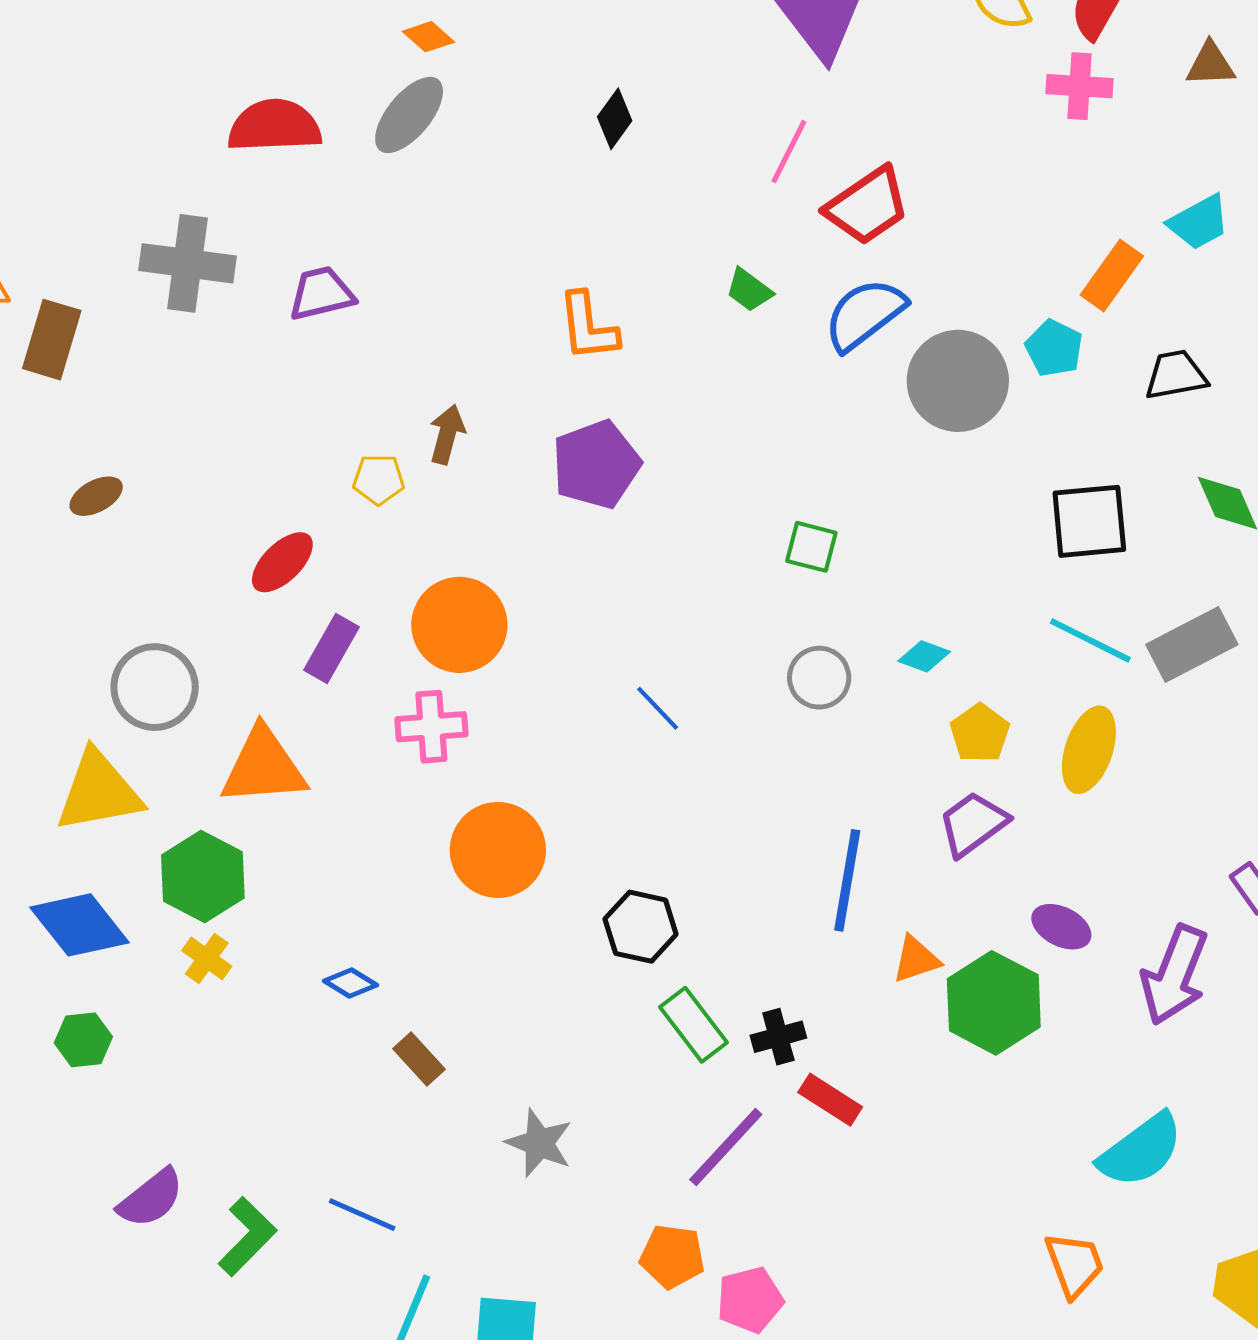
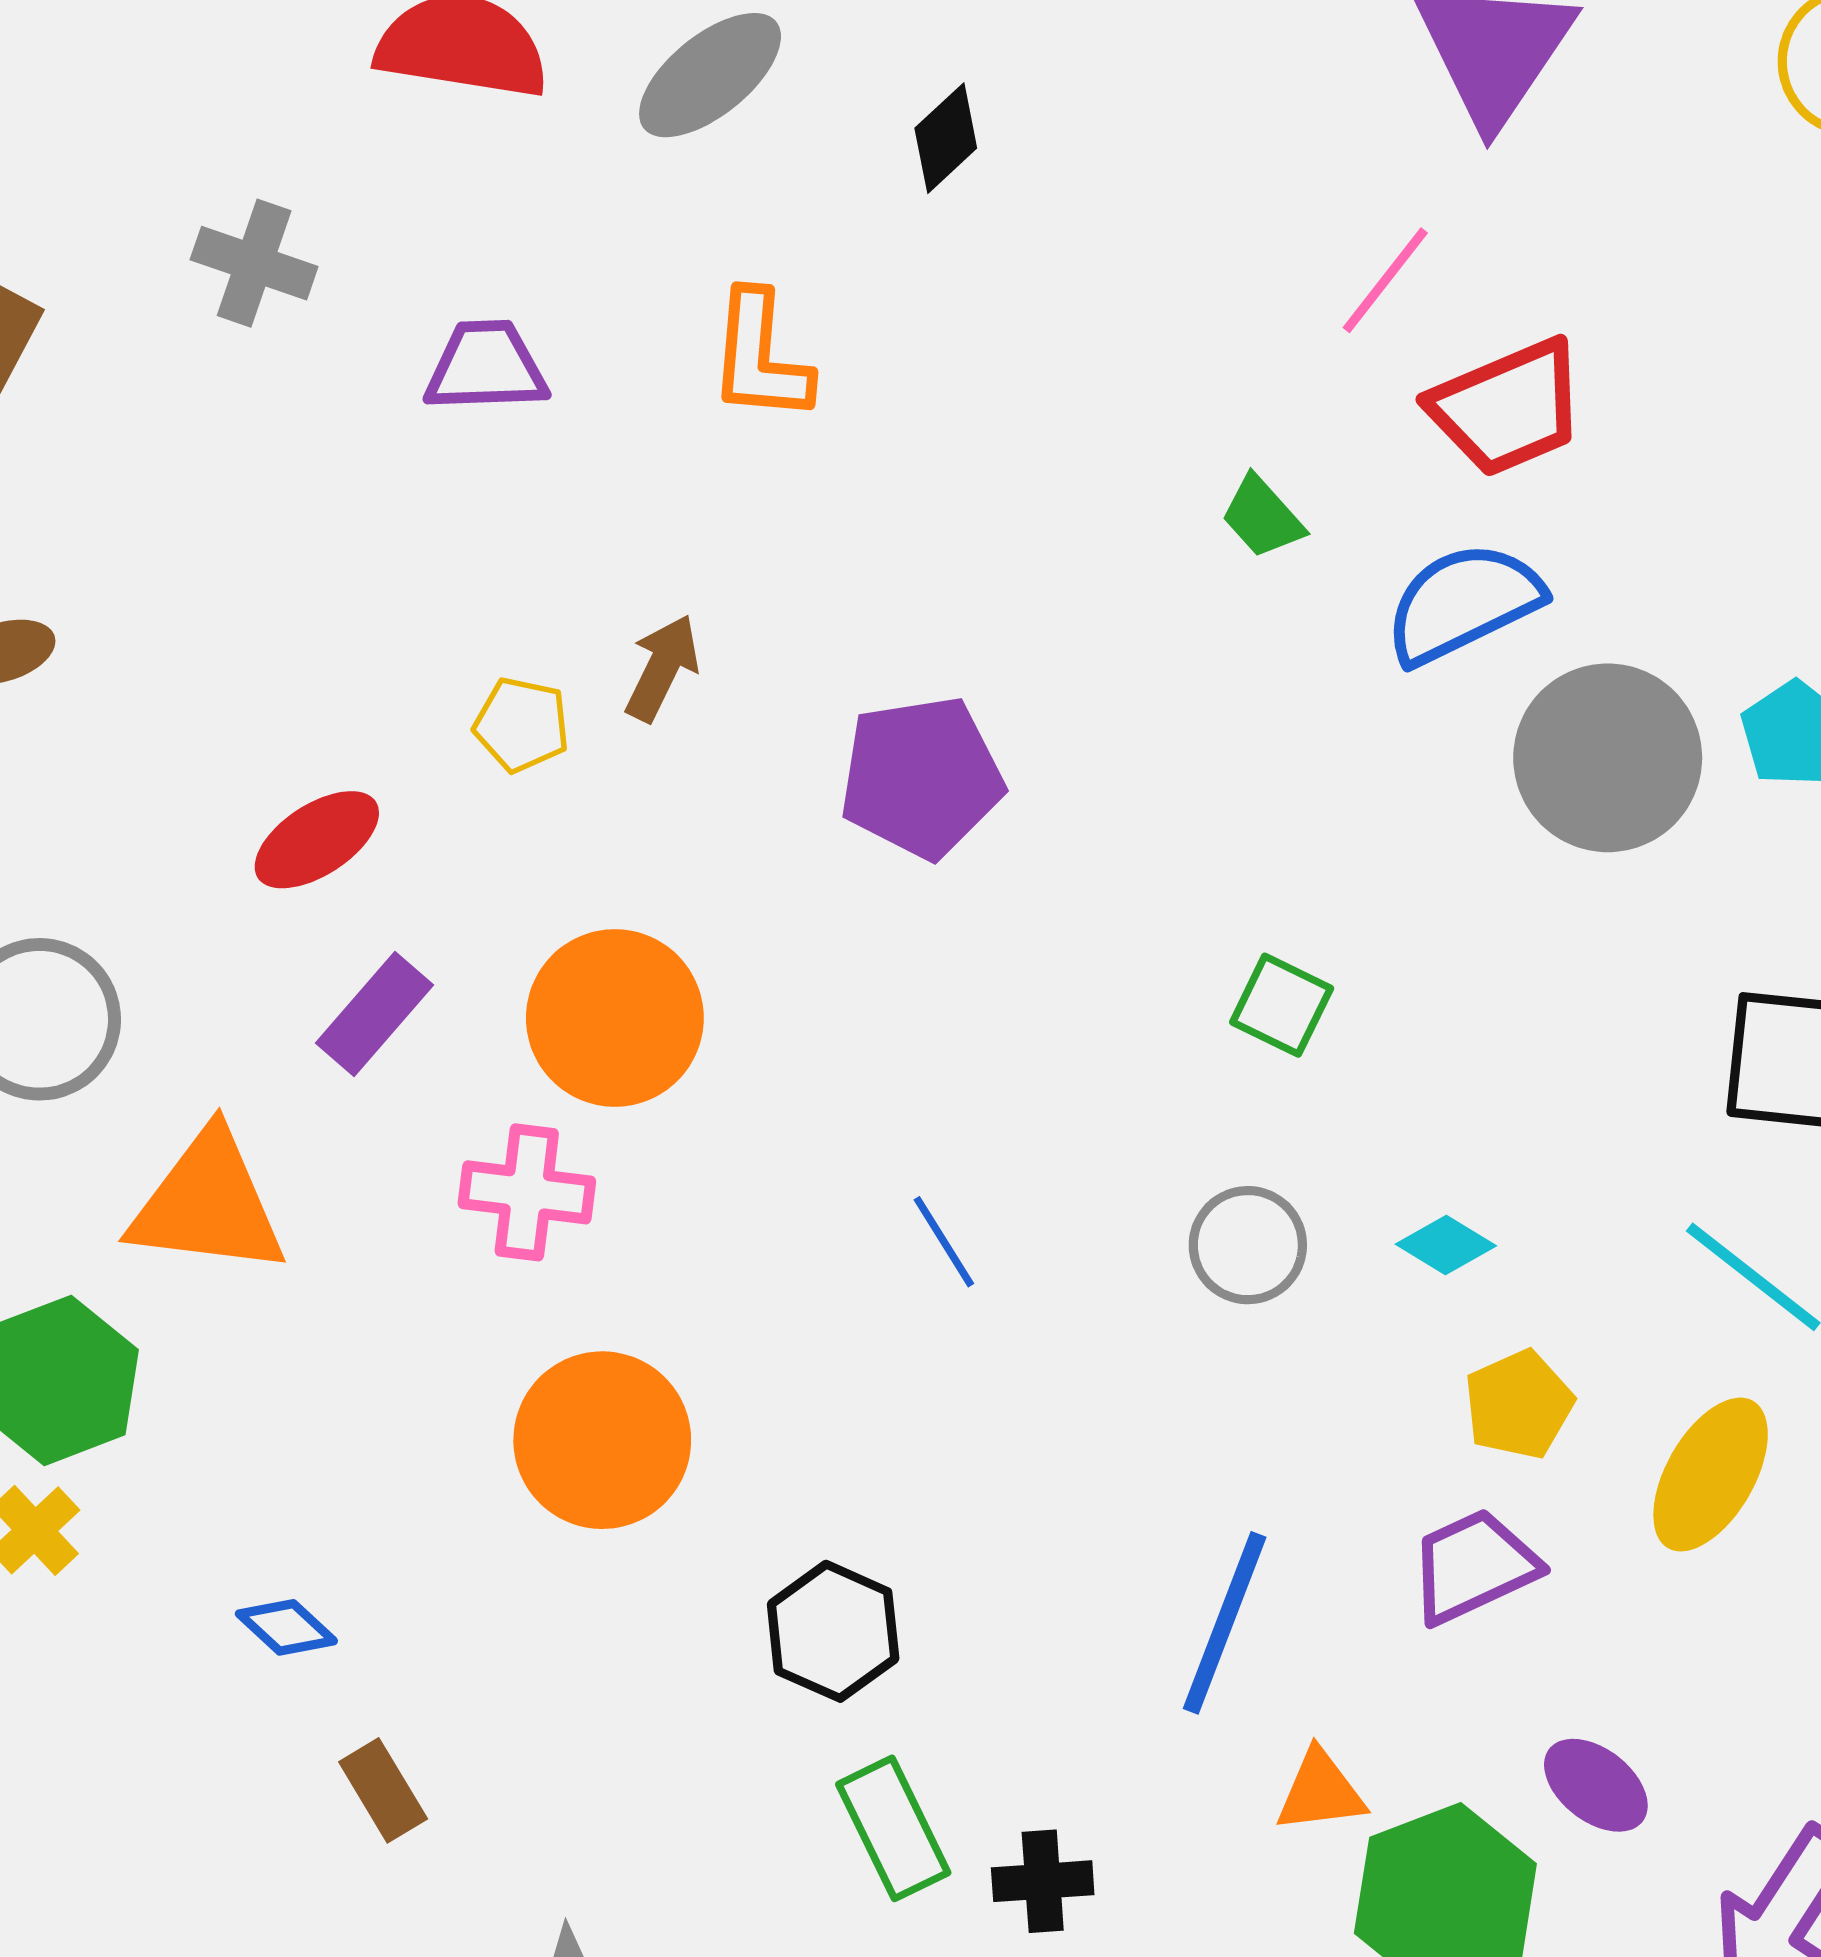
black diamond: (615, 119) -> (946, 138), moved
gray cross: (187, 263) -> (254, 263), size x0.7
orange L-shape: (588, 327) -> (760, 357), moved

